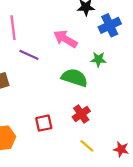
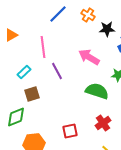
purple line: (29, 55) -> (57, 71), turned 36

